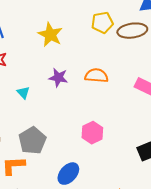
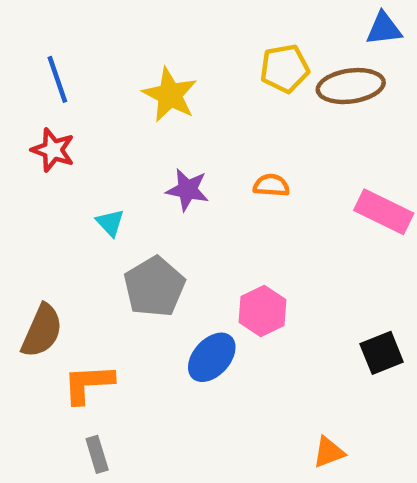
orange semicircle: (96, 76) -> (271, 185), size x0.7
gray pentagon: (32, 141) -> (154, 287), moved
blue ellipse: (68, 174) -> (212, 357), moved

